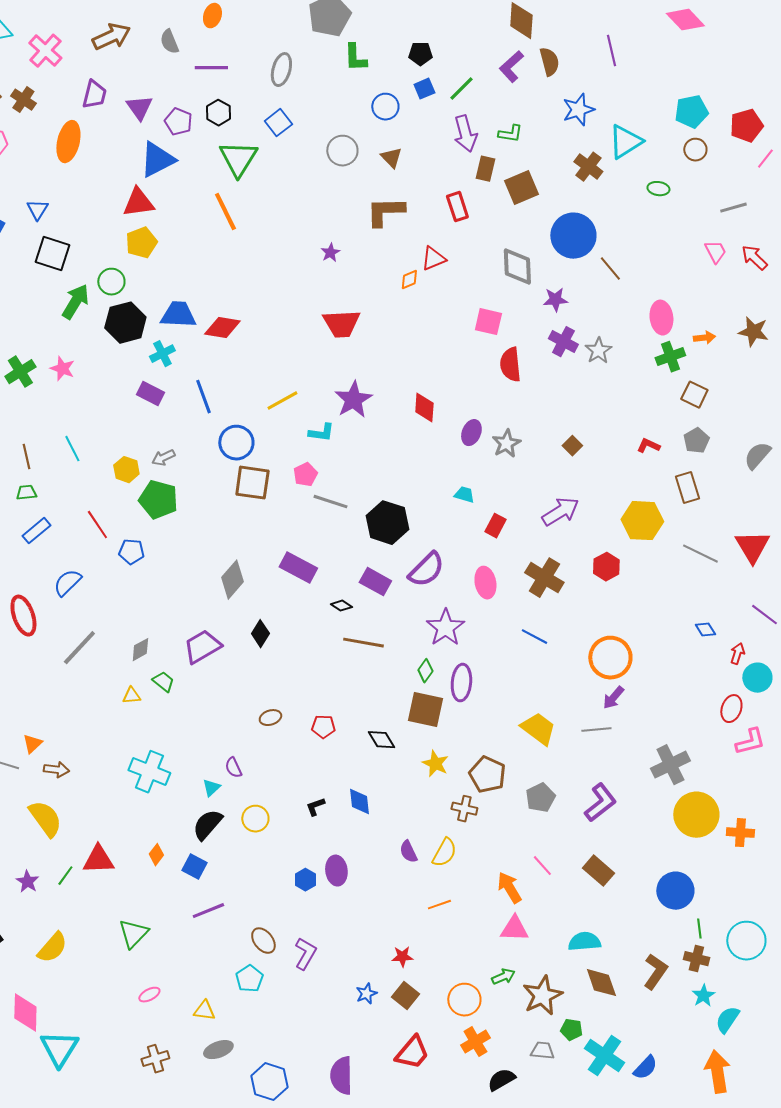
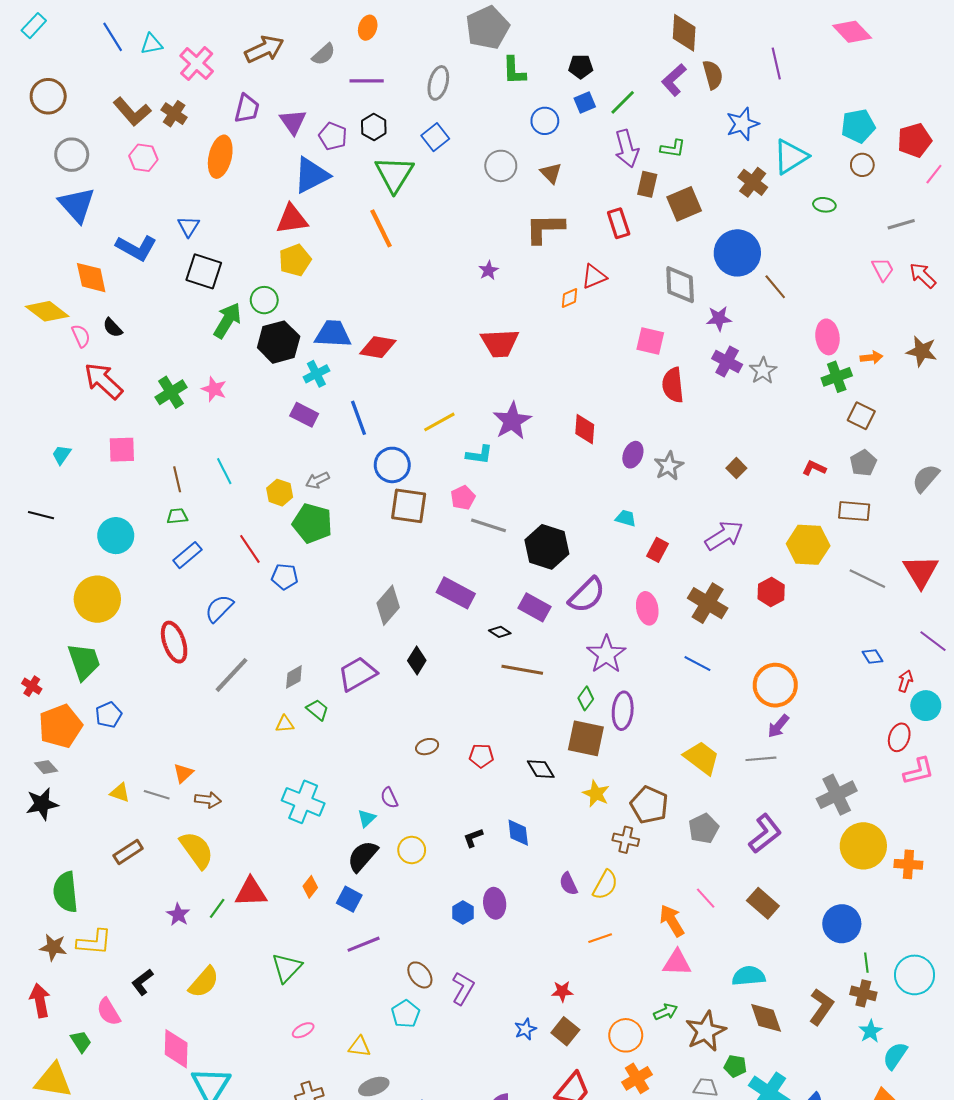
gray semicircle: (169, 42) -> (324, 54), turned -110
brown rectangle: (687, 488) -> (854, 511), turned -68

